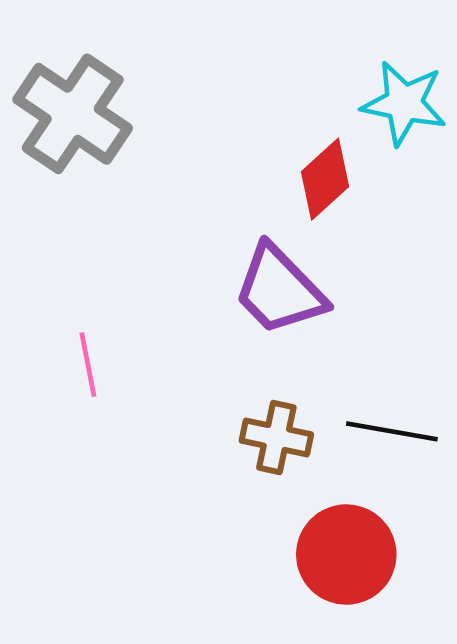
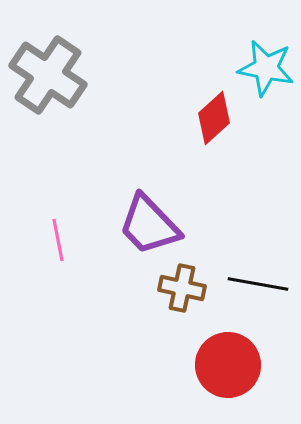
purple trapezoid: (279, 290) -> (149, 225), moved

